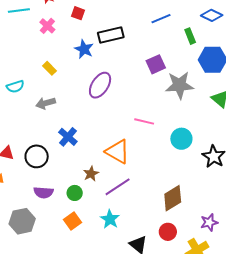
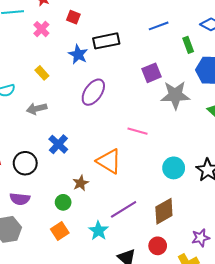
cyan circle: (181, 139) -> (174, 168), moved
purple line: (118, 187) -> (124, 209), moved
purple semicircle: (43, 192) -> (20, 199), moved

